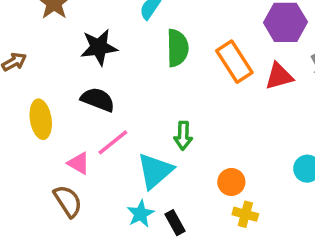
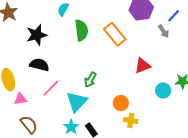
red triangle: (279, 76) -> (143, 66), moved
green arrow: (183, 136) -> (90, 80), turned 35
pink triangle: (79, 163) -> (20, 99), moved, turned -32

